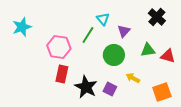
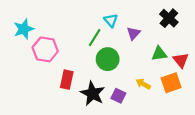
pink hexagon: (59, 47) -> (45, 49), moved
green circle: (114, 55) -> (108, 59), moved
red triangle: (168, 56) -> (181, 60), turned 35
orange square: (162, 92) -> (171, 83), moved

